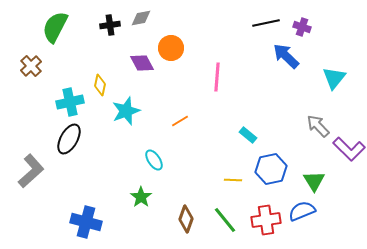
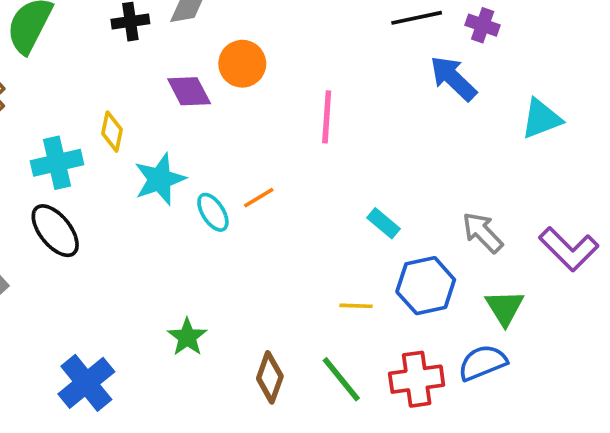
cyan triangle: (334, 78) -> (541, 119), turned 30
gray arrow: (318, 126) -> (483, 232), moved
black ellipse: (69, 139) -> (55, 231), turned -68
cyan ellipse: (154, 160) -> (213, 212), moved
blue cross: (86, 222) -> (86, 383), turned 36

